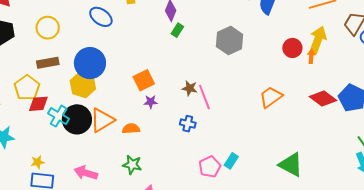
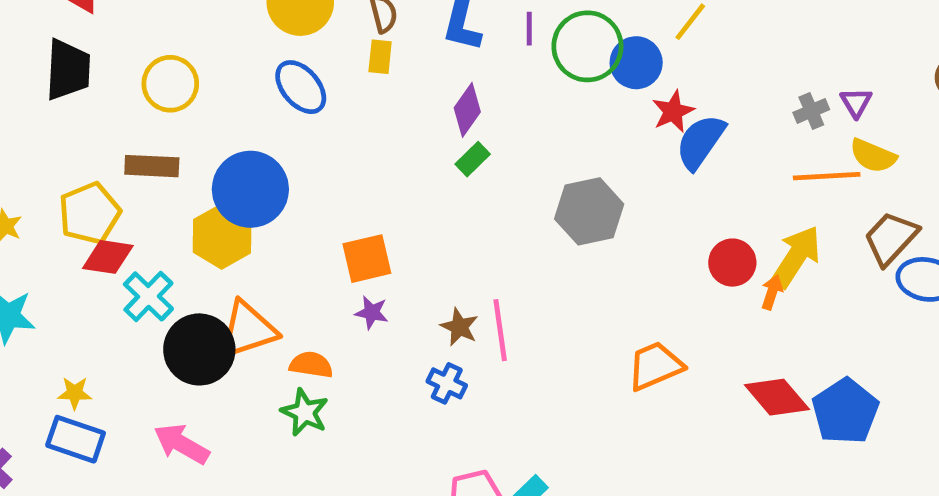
brown star: (190, 88) -> (459, 327), moved
black circle: (77, 119) -> (199, 349), moved
green star: (132, 165) -> (305, 412), moved

